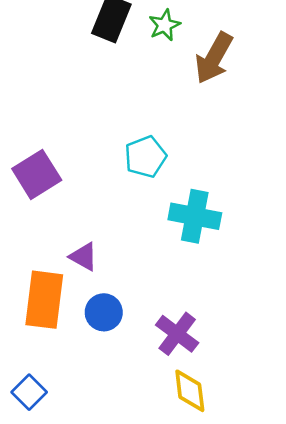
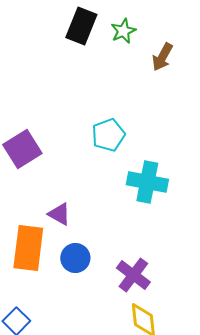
brown arrow: (214, 58) -> (162, 57), size x0.7

